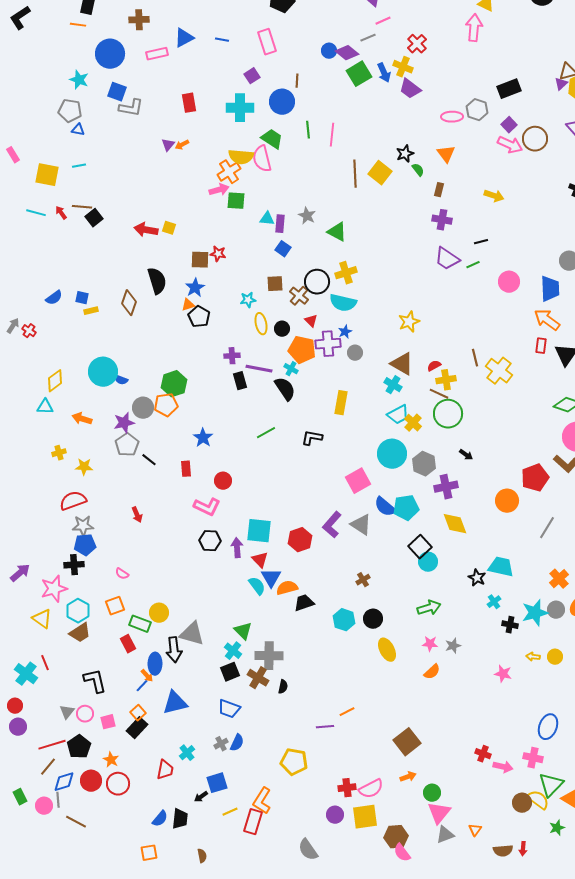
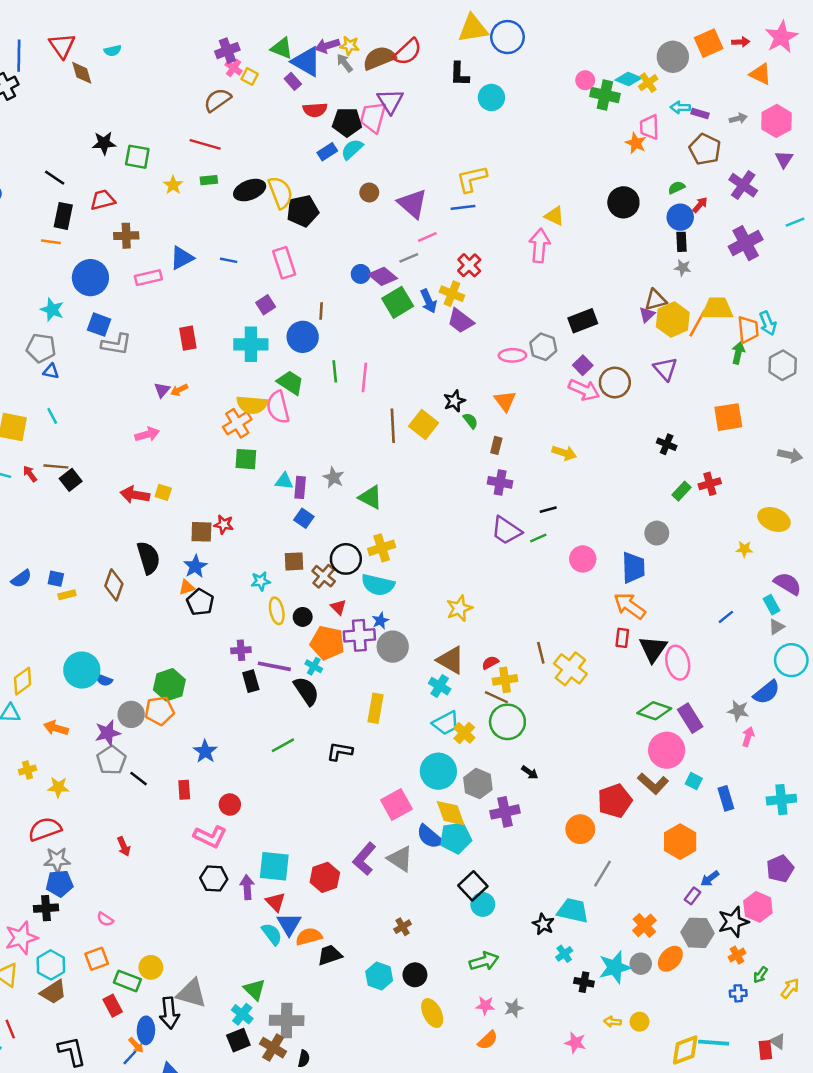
cyan line: (79, 166) -> (52, 416), turned 72
pink arrow: (219, 190) -> (147, 434), moved
gray circle: (355, 353) -> (393, 647), size x1.6
yellow diamond: (455, 524) -> (451, 813), moved
gray line: (547, 528) -> (602, 874), moved

